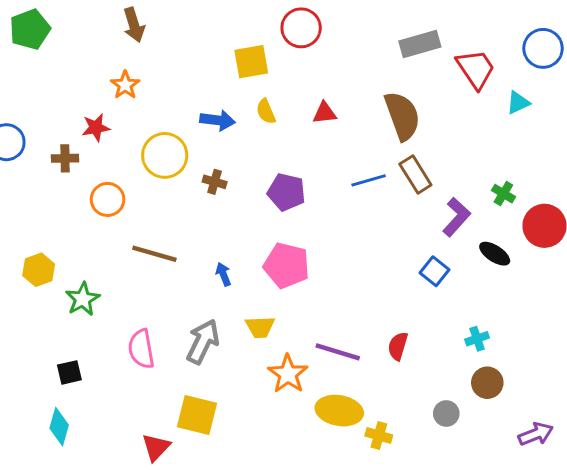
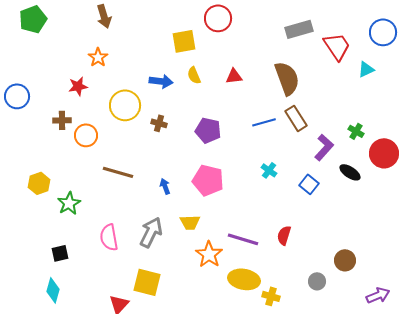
brown cross: (65, 158) -> (62, 120), moved
cyan cross: (477, 339) -> (269, 170), moved, turned -35

